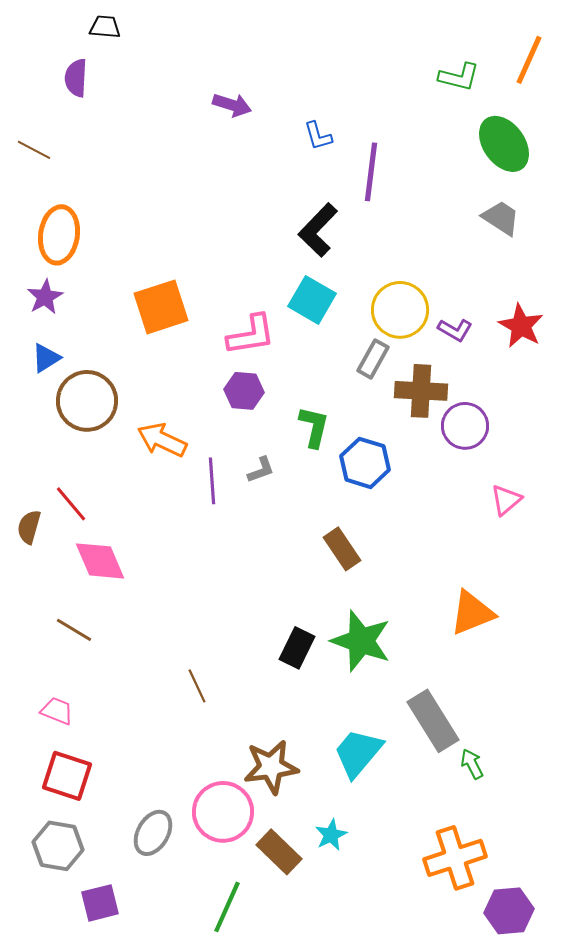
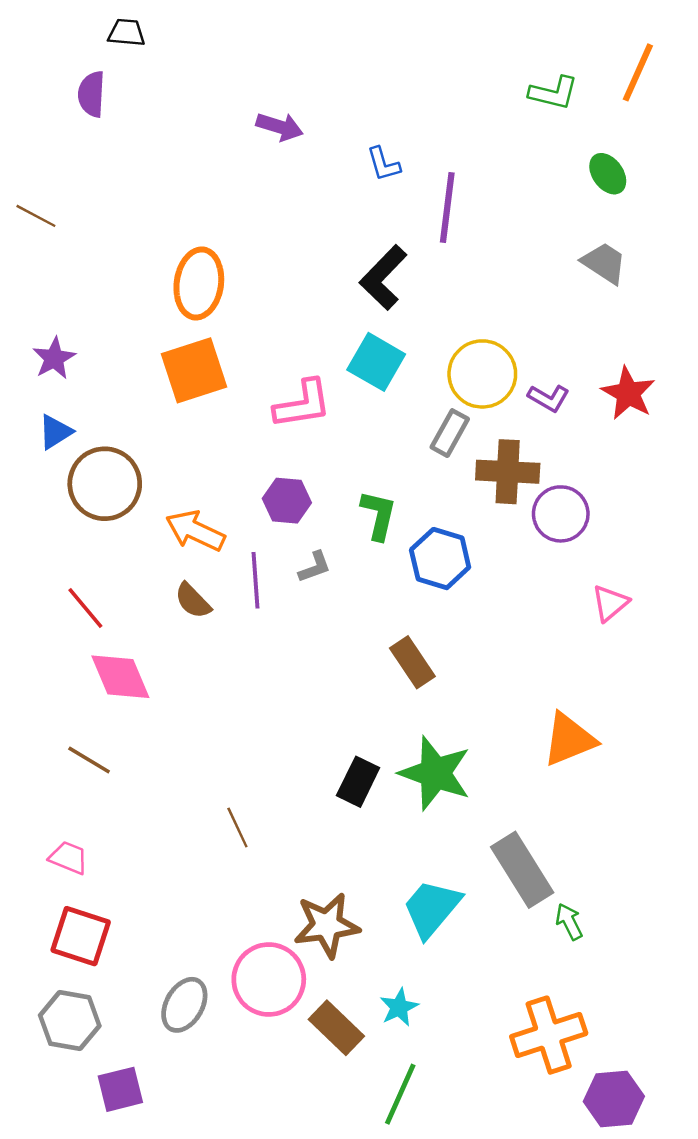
green ellipse: (504, 144) -> (608, 174), size x0.6
brown line: (34, 150) -> (36, 216), moved
orange ellipse: (59, 235) -> (199, 283), moved
purple hexagon: (244, 391) -> (287, 501), moved
brown semicircle: (29, 527) -> (193, 601), moved, turned -60
green line: (227, 907) -> (400, 1094), moved

